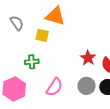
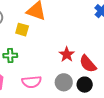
pink semicircle: (54, 87) -> (32, 82), turned 48

